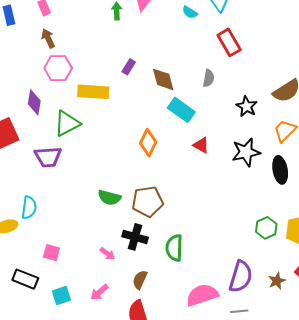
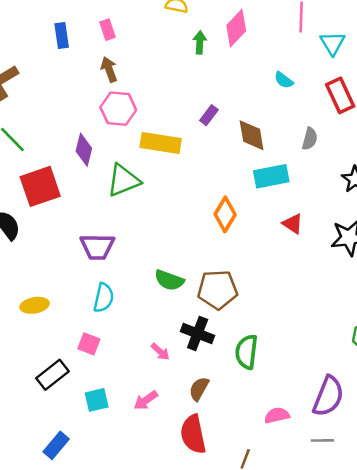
cyan semicircle: (190, 12) -> (284, 80), moved
cyan rectangle: (181, 110) -> (271, 176), turned -52
purple trapezoid: (48, 157) -> (97, 247), moved
cyan semicircle: (29, 208) -> (104, 298), moved
black rectangle: (25, 279) -> (52, 375), turned -65
pink semicircle: (202, 295) -> (277, 415), size x0.6

